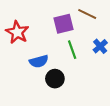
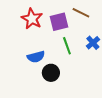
red star: (17, 32) -> (32, 19), moved

